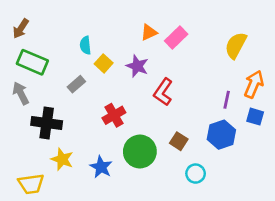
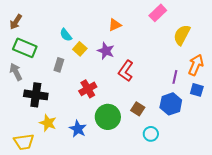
pink rectangle: (176, 38) -> (158, 13), moved
cyan semicircle: (85, 45) -> (66, 35), turned -32
gray rectangle: (76, 84) -> (59, 65), turned -32

